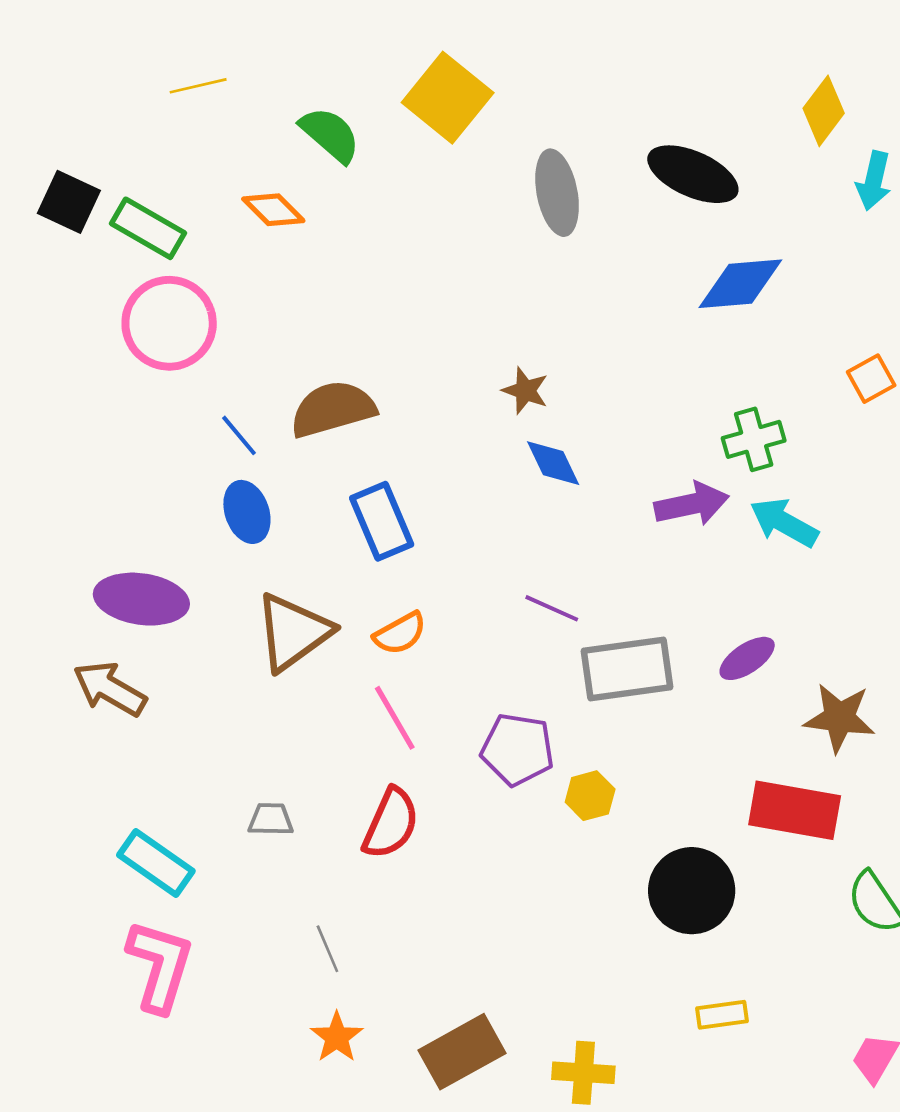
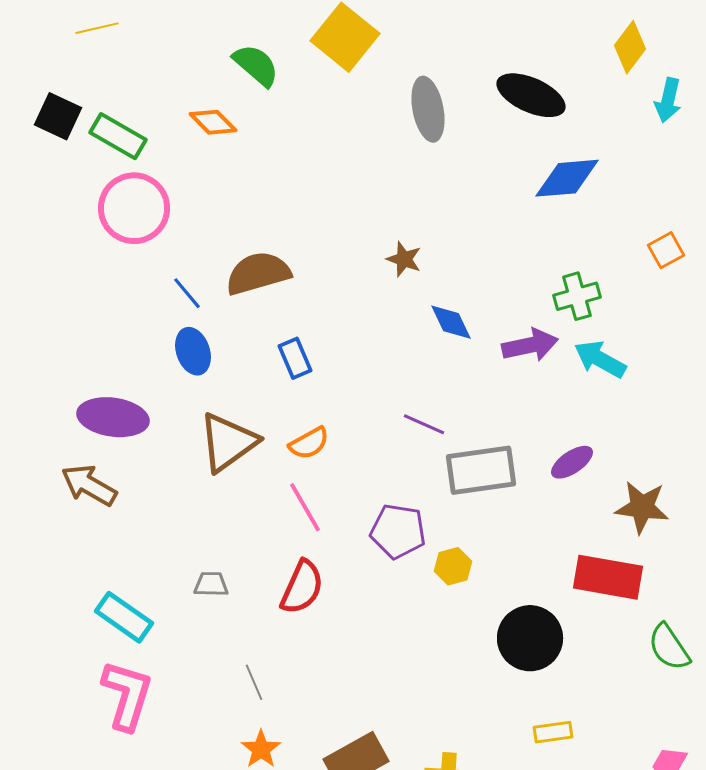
yellow line: (198, 86) -> (97, 28), moved
blue diamond: (553, 463) -> (451, 322), moved
blue rectangle: (382, 521) -> (295, 358), size x0.7

